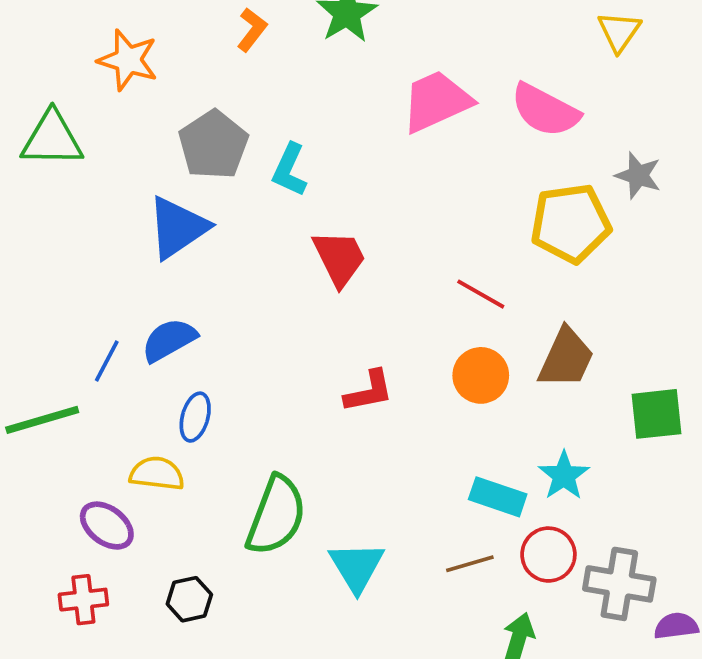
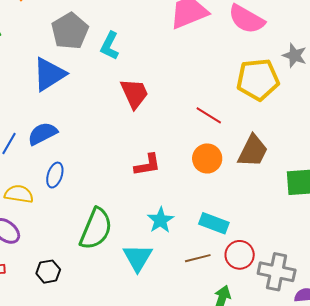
yellow semicircle: (157, 474) -> (19, 194), moved
cyan star: (564, 476) -> (161, 220), moved

